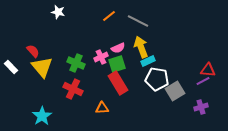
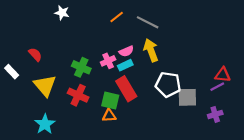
cyan rectangle: (148, 61) -> (125, 65), moved
green square: (117, 64) -> (110, 101), moved, turned 30
yellow triangle: (42, 67) -> (45, 86), moved
gray square: (175, 91) -> (187, 97), turned 30

